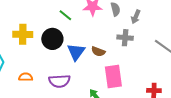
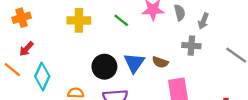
yellow cross: (23, 34) -> (79, 20), moved
black circle: (52, 39) -> (104, 67), moved

